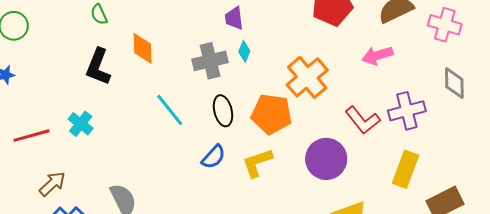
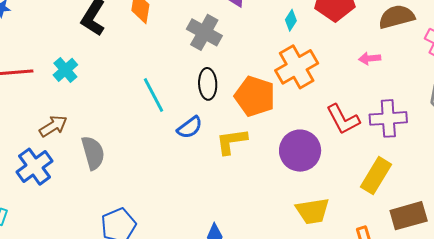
cyan diamond: (244, 51) -> (291, 20), moved
pink arrow: (377, 55) -> (370, 58), size x0.7
gray cross: (210, 61) -> (204, 32), turned 32
cyan line: (170, 110) -> (153, 95), moved
brown arrow: (52, 184) -> (53, 126), moved

